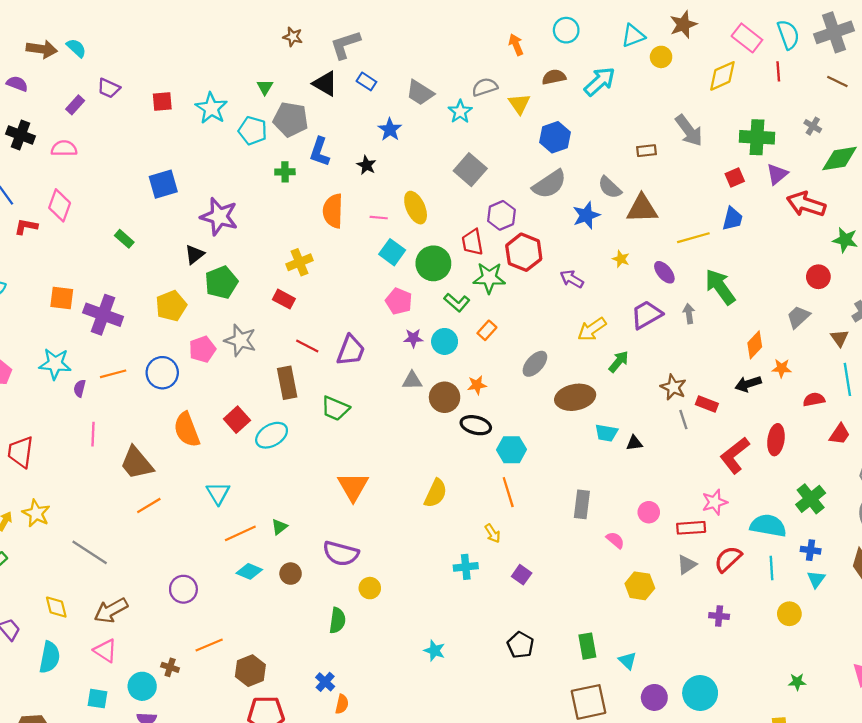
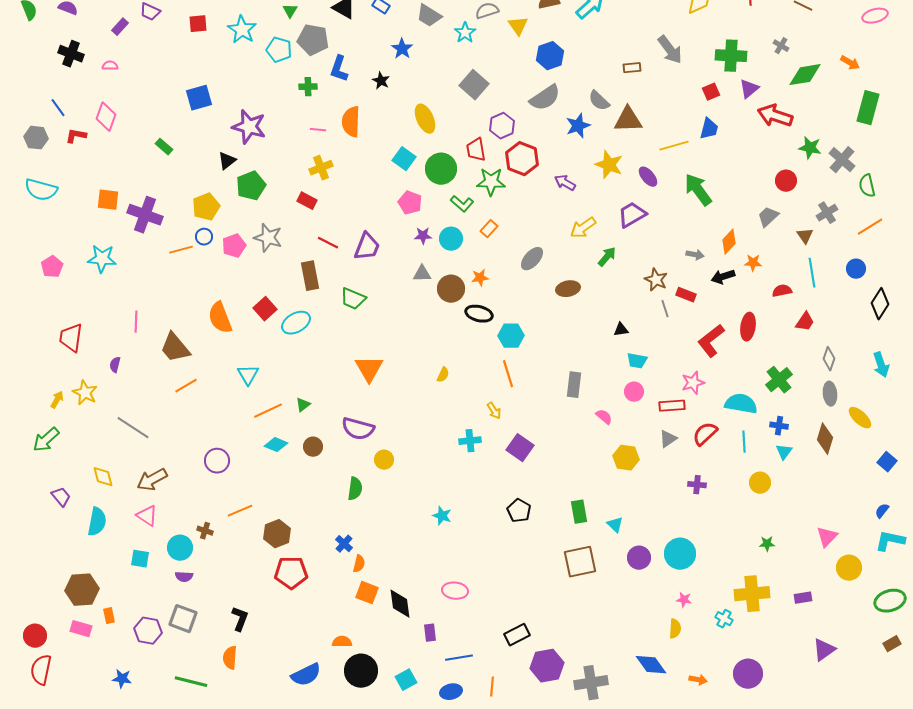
pink semicircle: (64, 148) -> (110, 66), size x0.7
pink line: (379, 218) -> (318, 130), moved
yellow star: (621, 259) -> (609, 165), size x1.8
gray arrow: (689, 314) -> (695, 255), moved, turned 108
blue circle: (162, 373) -> (204, 237), moved, size x0.6
orange line: (113, 374) -> (181, 250), moved
purple semicircle: (80, 388) -> (115, 365), moved
brown ellipse: (575, 397) -> (568, 289), size x0.7
cyan trapezoid: (606, 433) -> (637, 361), moved
yellow semicircle: (436, 493) -> (443, 375), size x0.6
purple square: (522, 575) -> (520, 448), size x1.5

